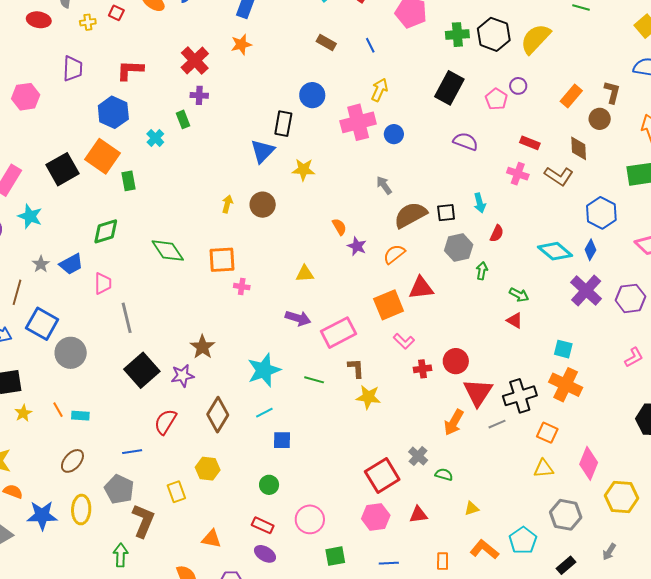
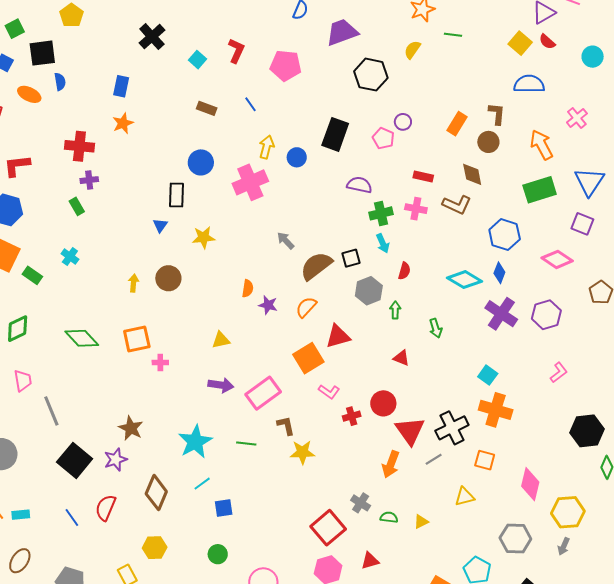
green cross: (457, 35) -> (381, 213), moved
yellow semicircle: (536, 39) -> (412, 50), moved, size x0.6
red cross: (195, 60) -> (79, 146), turned -32
blue circle: (394, 134) -> (297, 157), moved
cyan cross: (155, 138) -> (70, 256), moved
blue triangle: (263, 151) -> (160, 225), size x0.6
green rectangle: (128, 181) -> (32, 275), turned -36
orange semicircle: (339, 227) -> (248, 288), turned 48
green arrow: (519, 295) -> (436, 328), turned 54
red triangle: (515, 320) -> (401, 358), moved
cyan square: (563, 349) -> (488, 375), turned 30
blue line: (132, 452) -> (72, 518), moved, turned 72
yellow triangle: (544, 469) -> (464, 497), moved
yellow triangle: (472, 508) -> (421, 522), moved
gray arrow: (609, 552) -> (564, 546), moved

